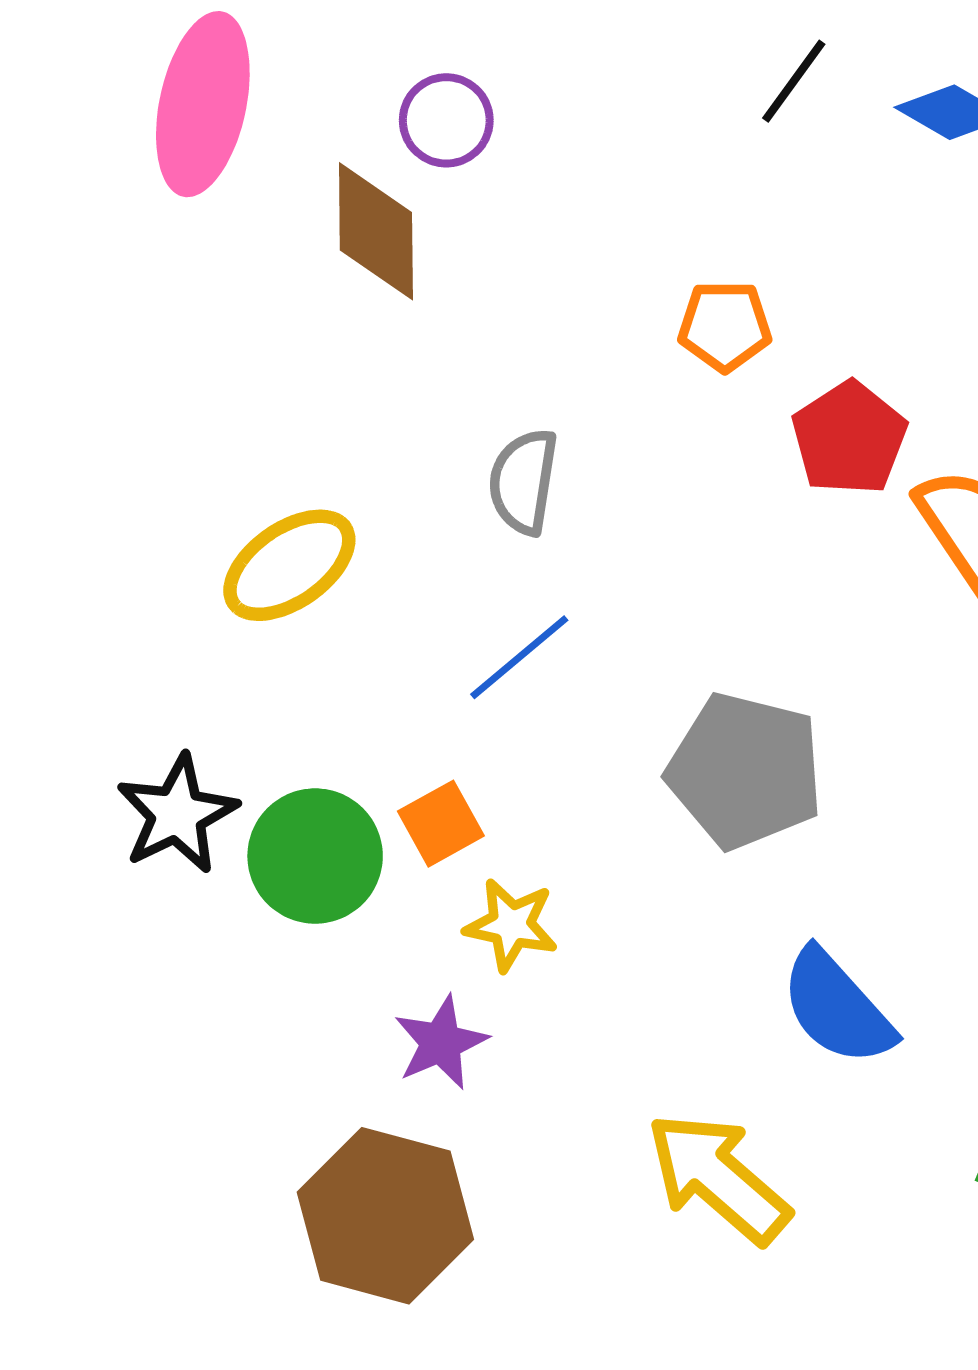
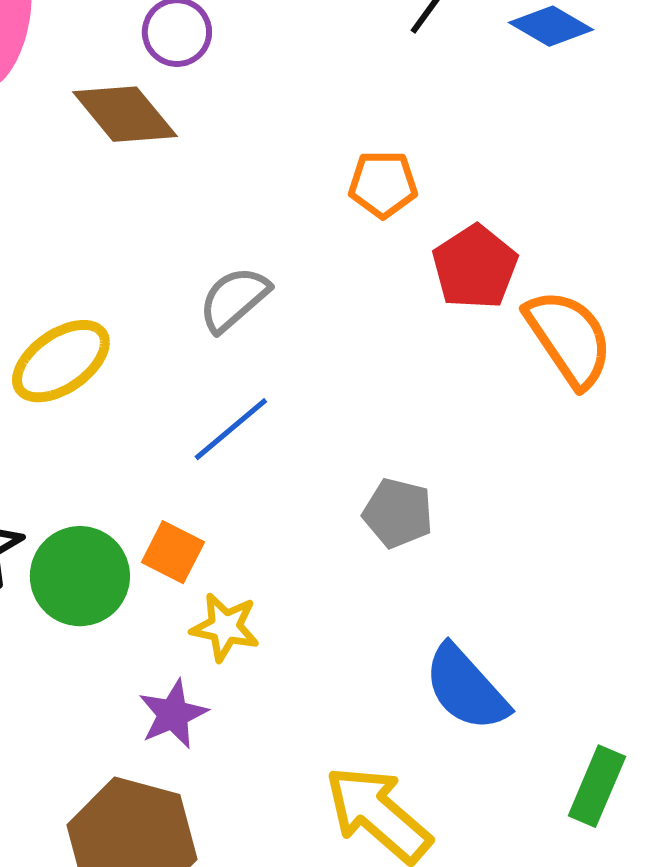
brown diamond: (376, 231) -> (125, 114), turned -39
gray semicircle: (523, 481) -> (234, 299), turned 40
gray pentagon: (745, 771) -> (398, 513), size x0.6
orange square: (441, 824) -> (173, 552), turned -34

